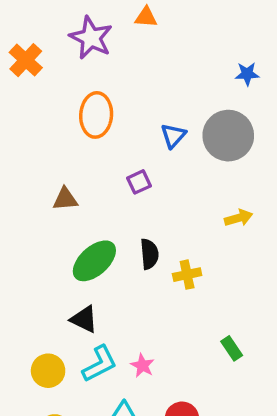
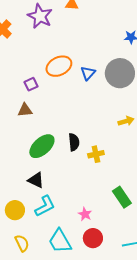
orange ellipse: (96, 115) -> (59, 66), moved, turned 60
purple square: (139, 182) -> (31, 84), moved
green rectangle: (232, 348) -> (122, 197), size x1.5
pink star: (142, 366) -> (85, 214), moved

